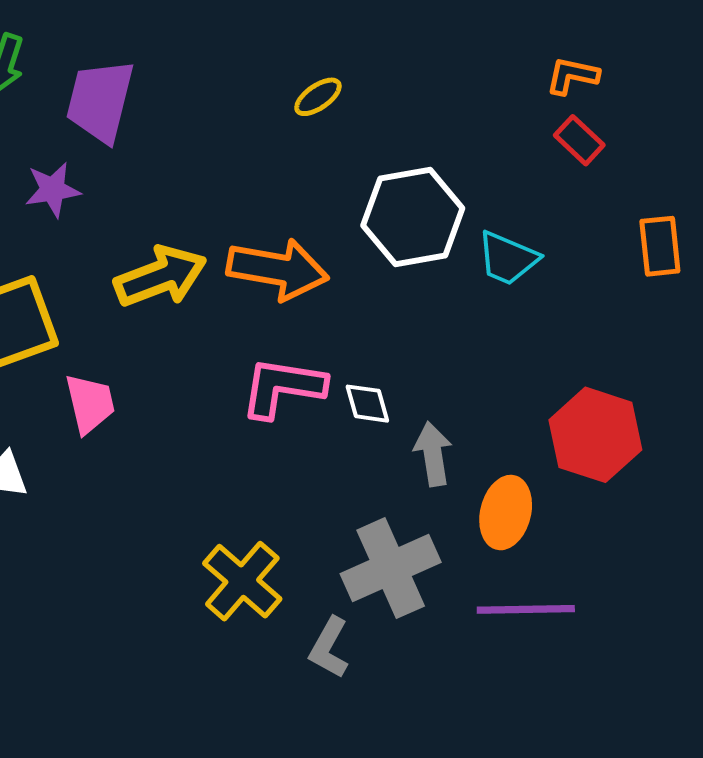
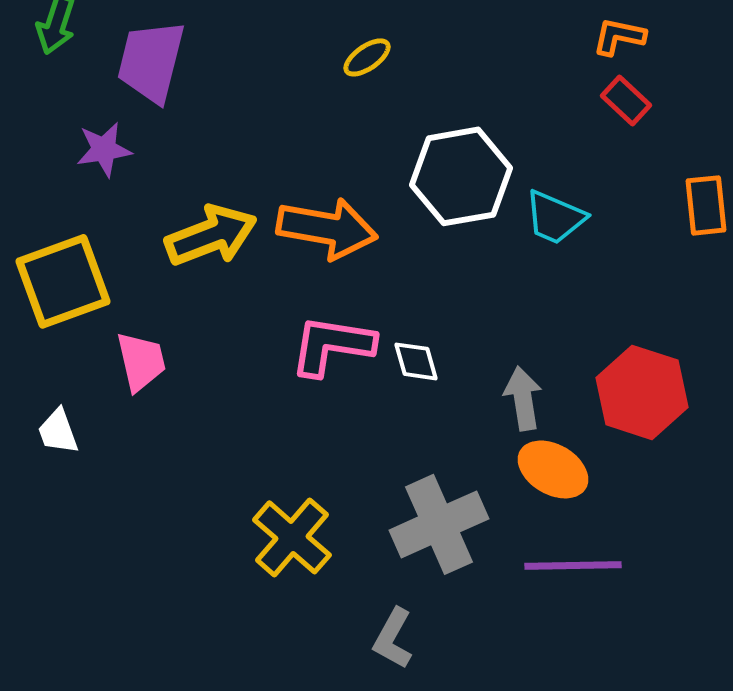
gray arrow: (433, 454) -> (523, 398), moved
orange ellipse: (506, 513) -> (553, 469), turned -74
gray L-shape: (329, 648) -> (393, 638), moved

